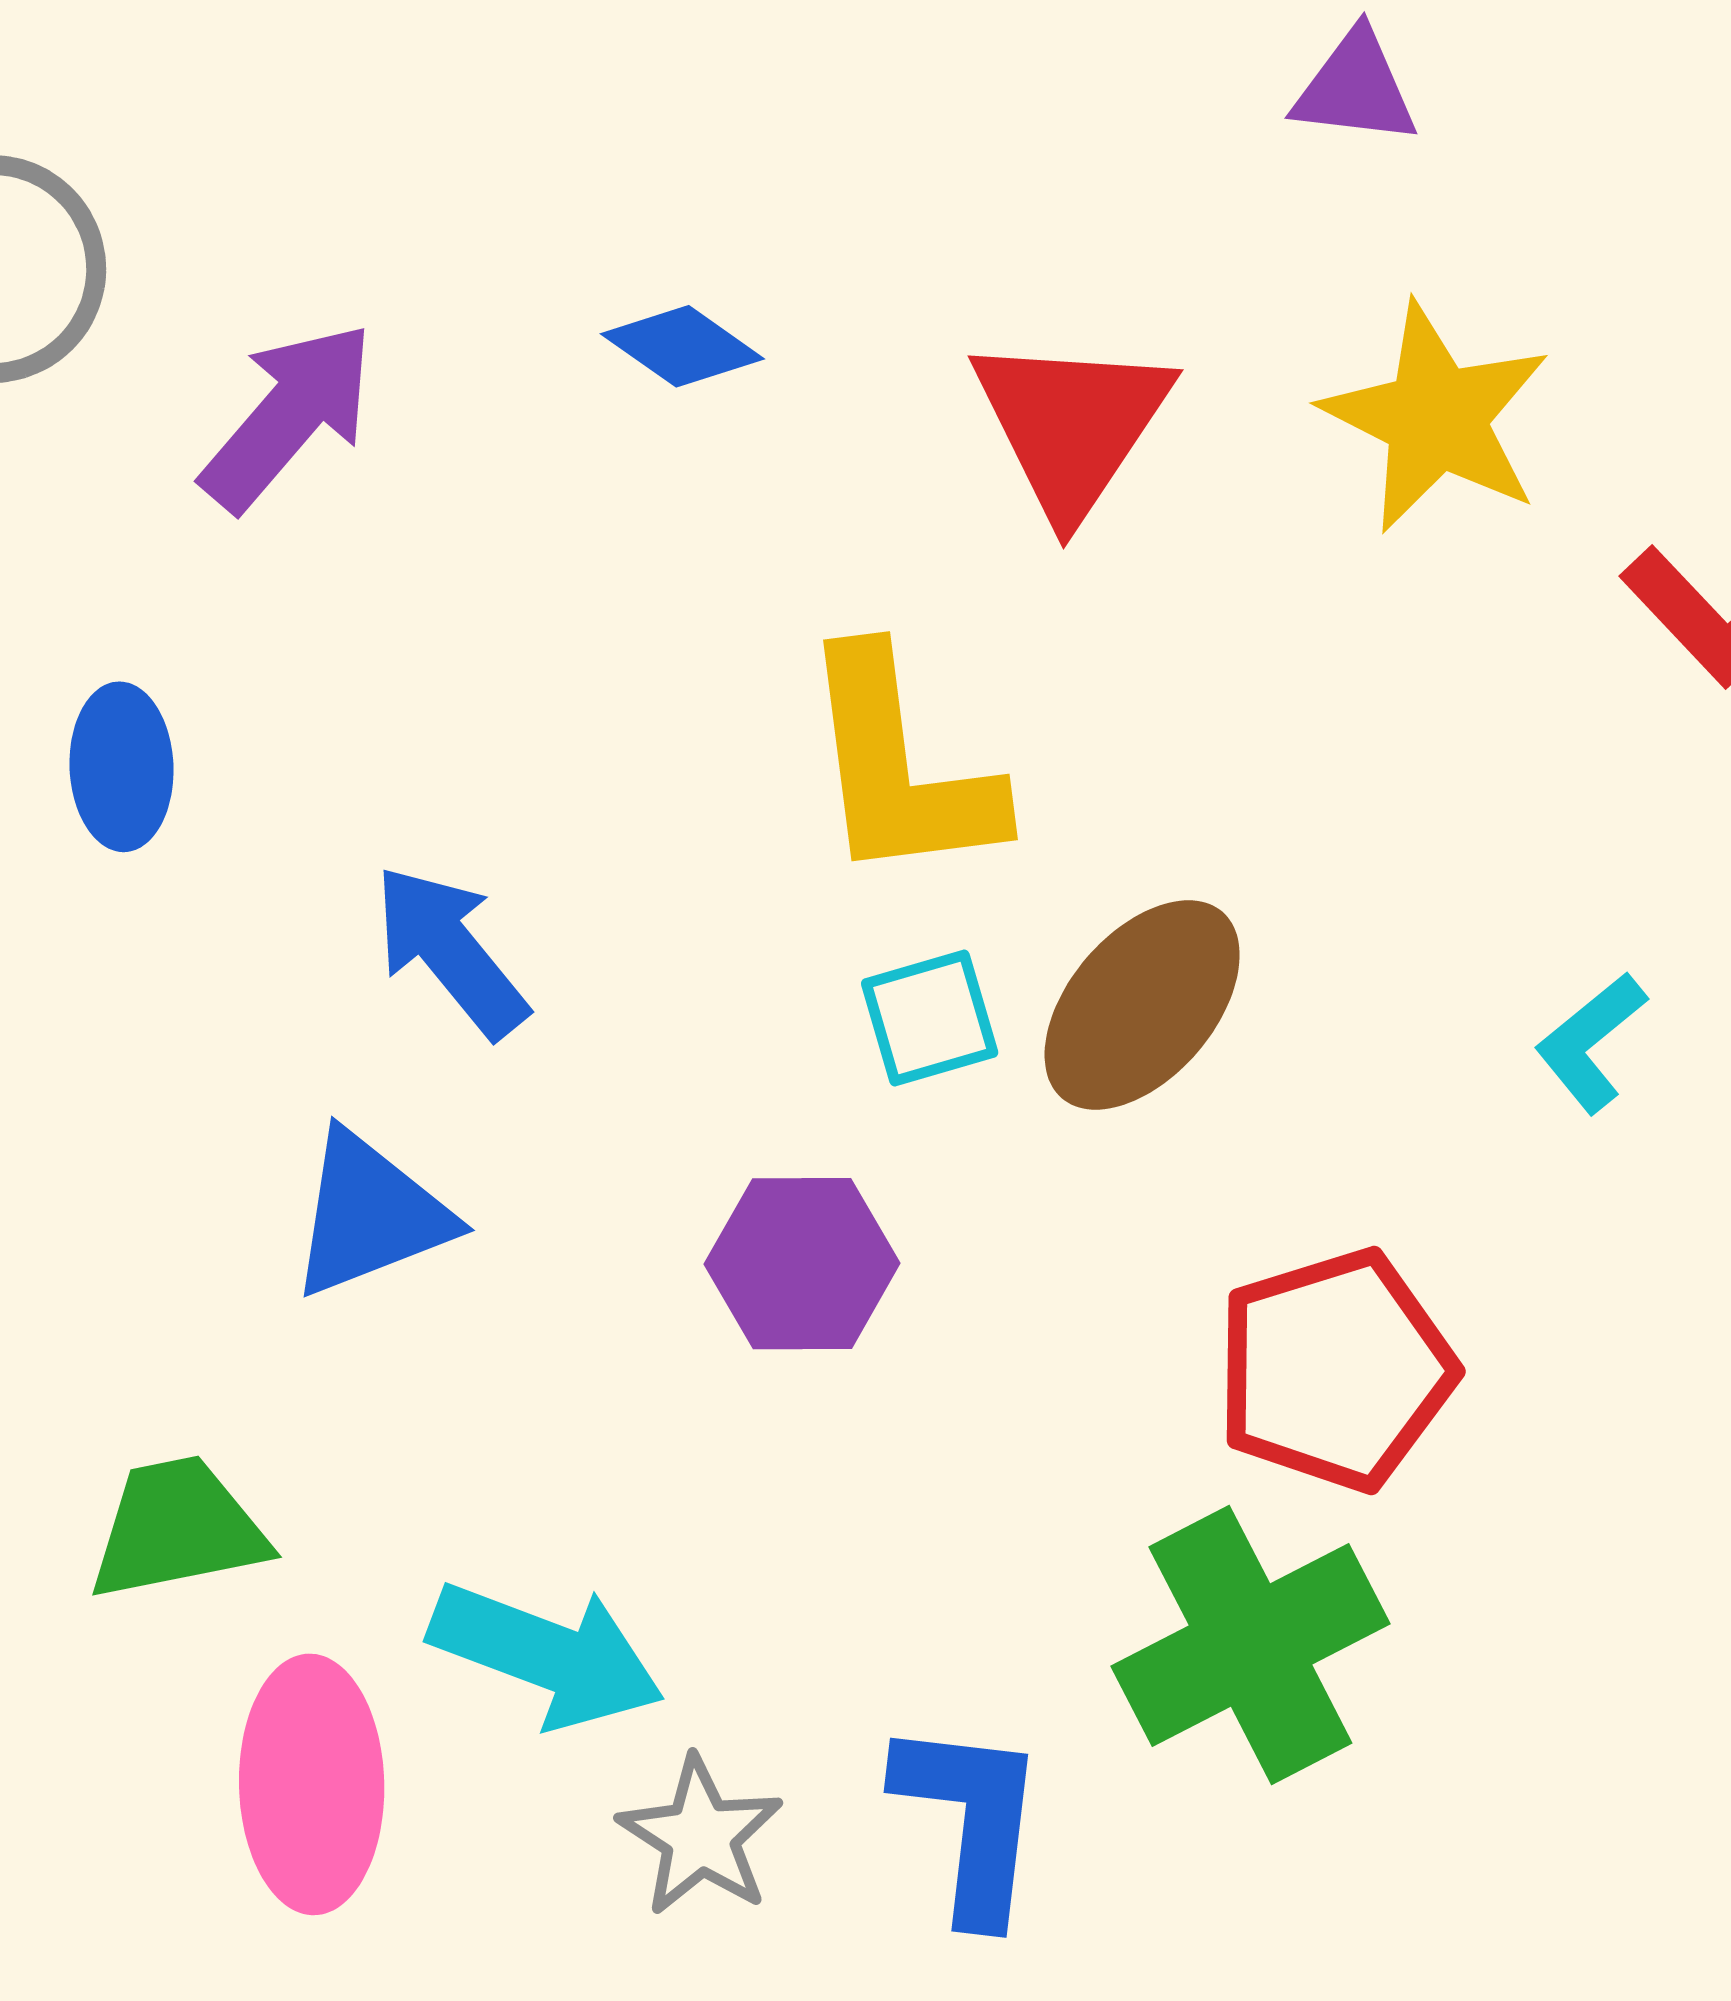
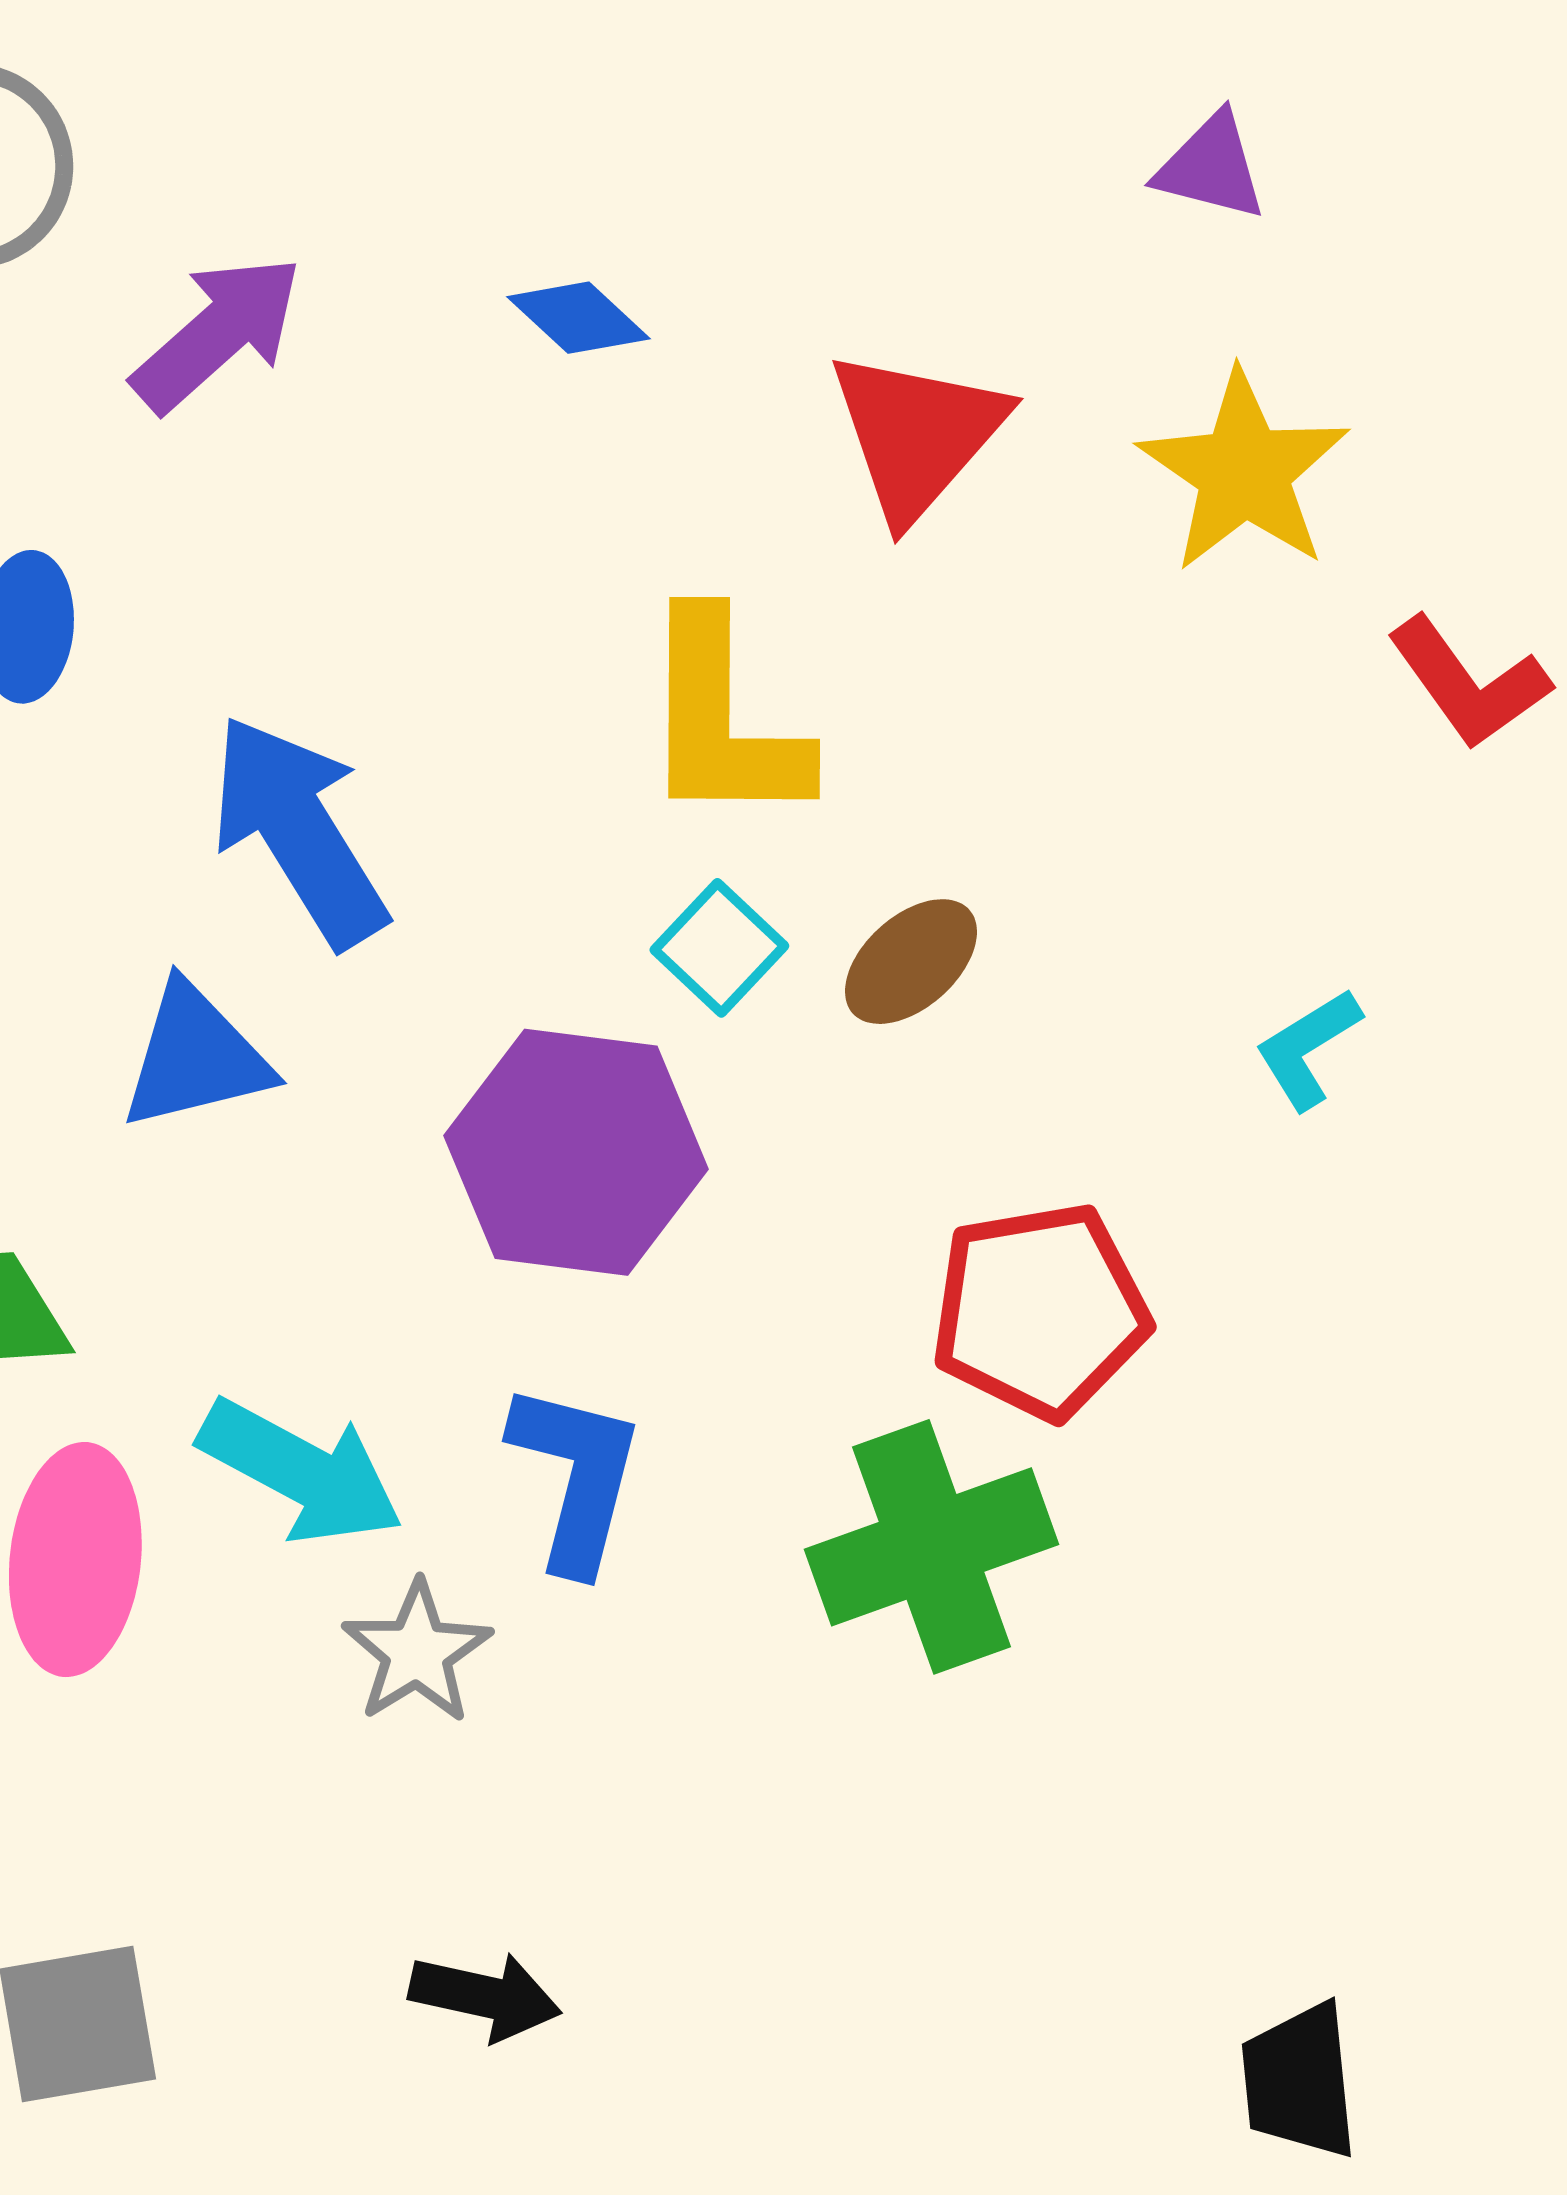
blue arrow: (450, 951) -> (299, 831), size x1.4
brown ellipse: (1142, 1005) -> (911, 962), size x0.7
cyan square: (930, 1018) -> (719, 948), turned -38
purple hexagon: (802, 1264) -> (576, 1152), size x1.5
blue L-shape: (971, 1820) -> (576, 1477), moved

